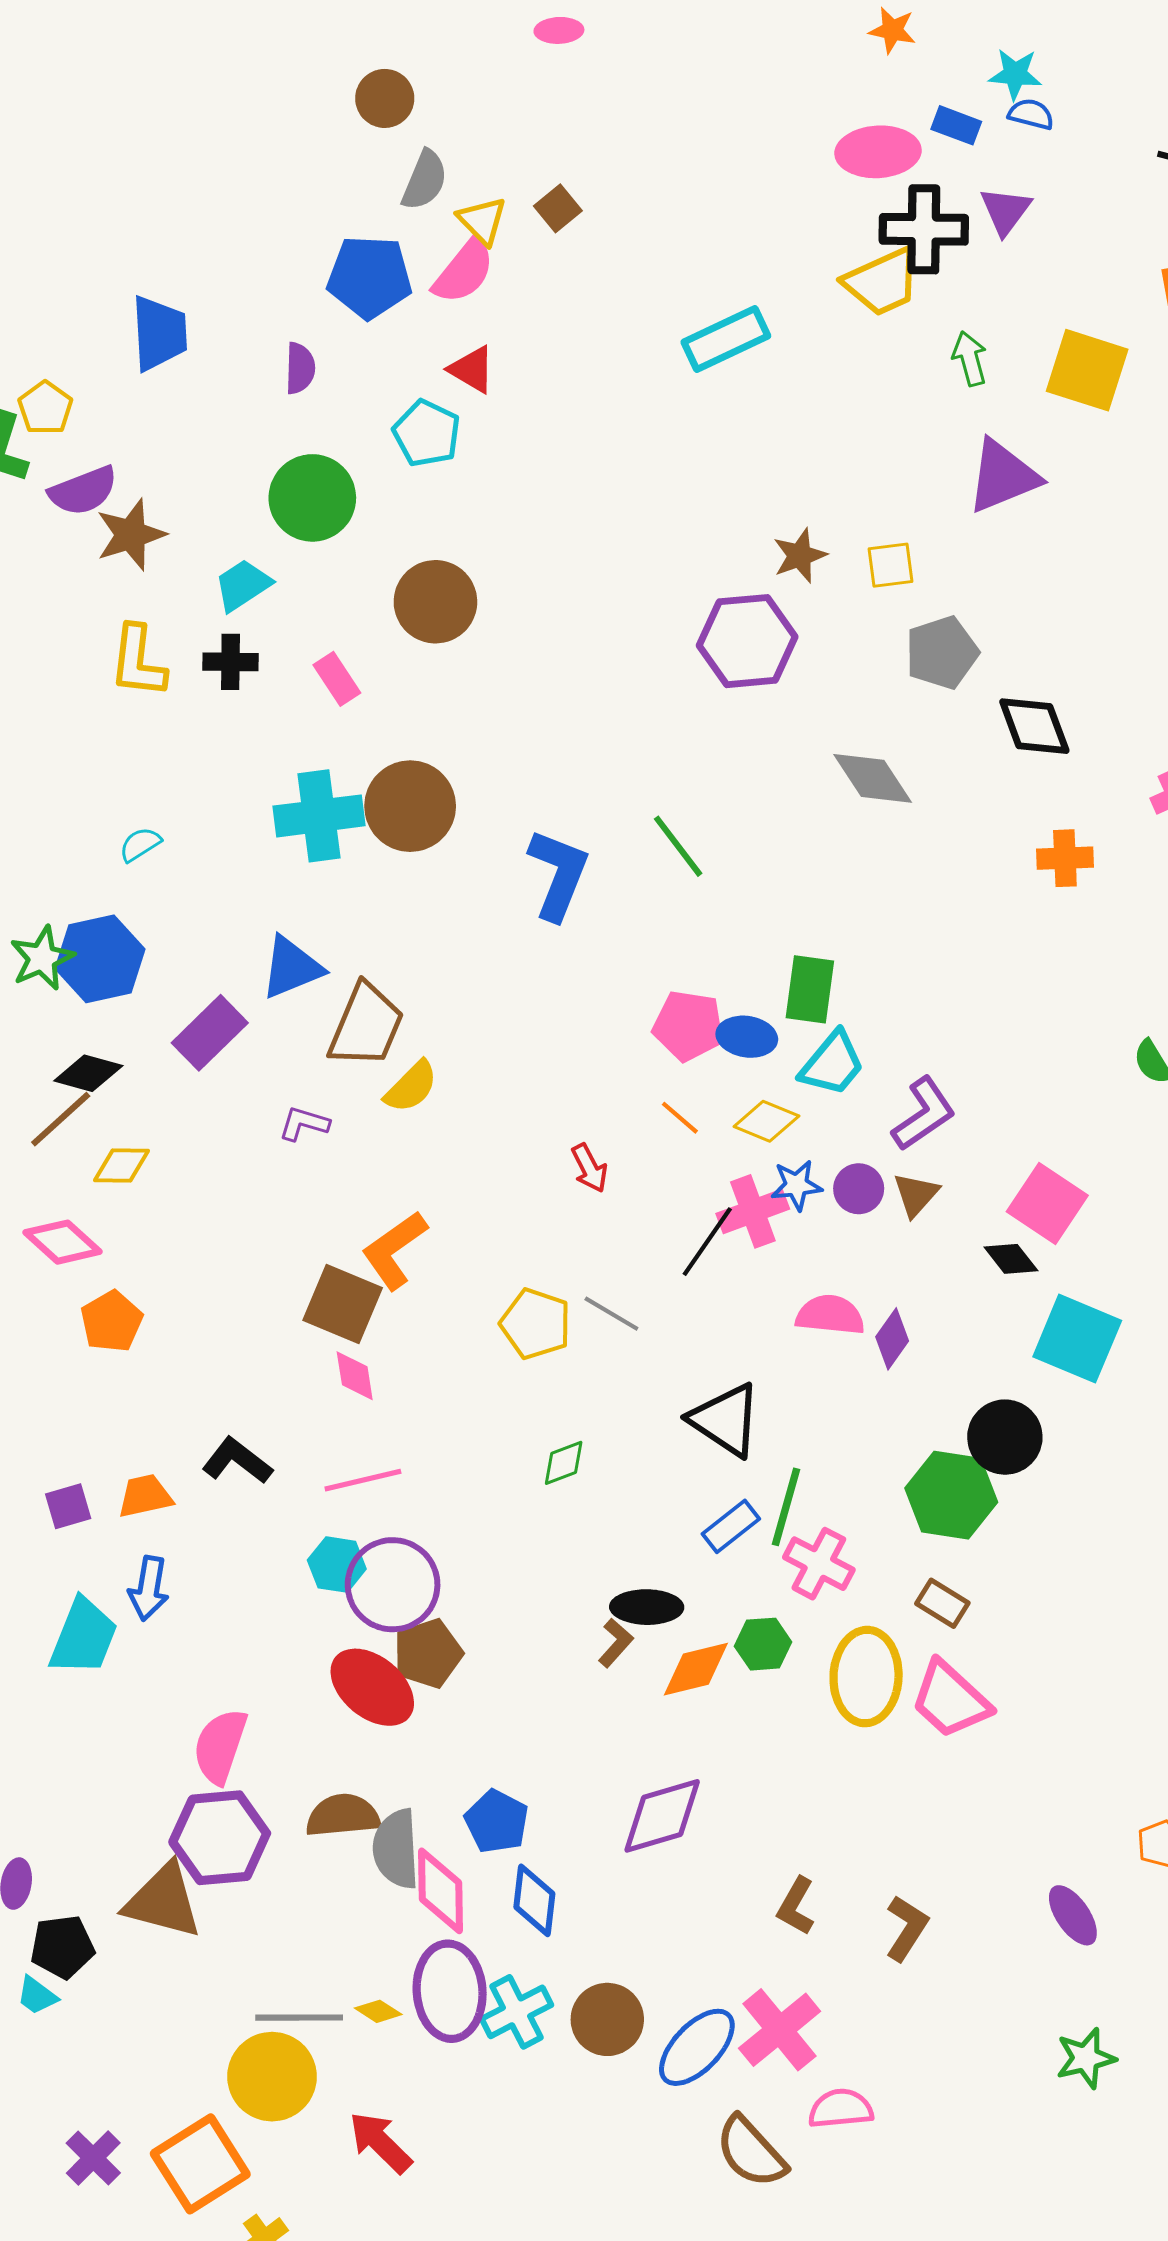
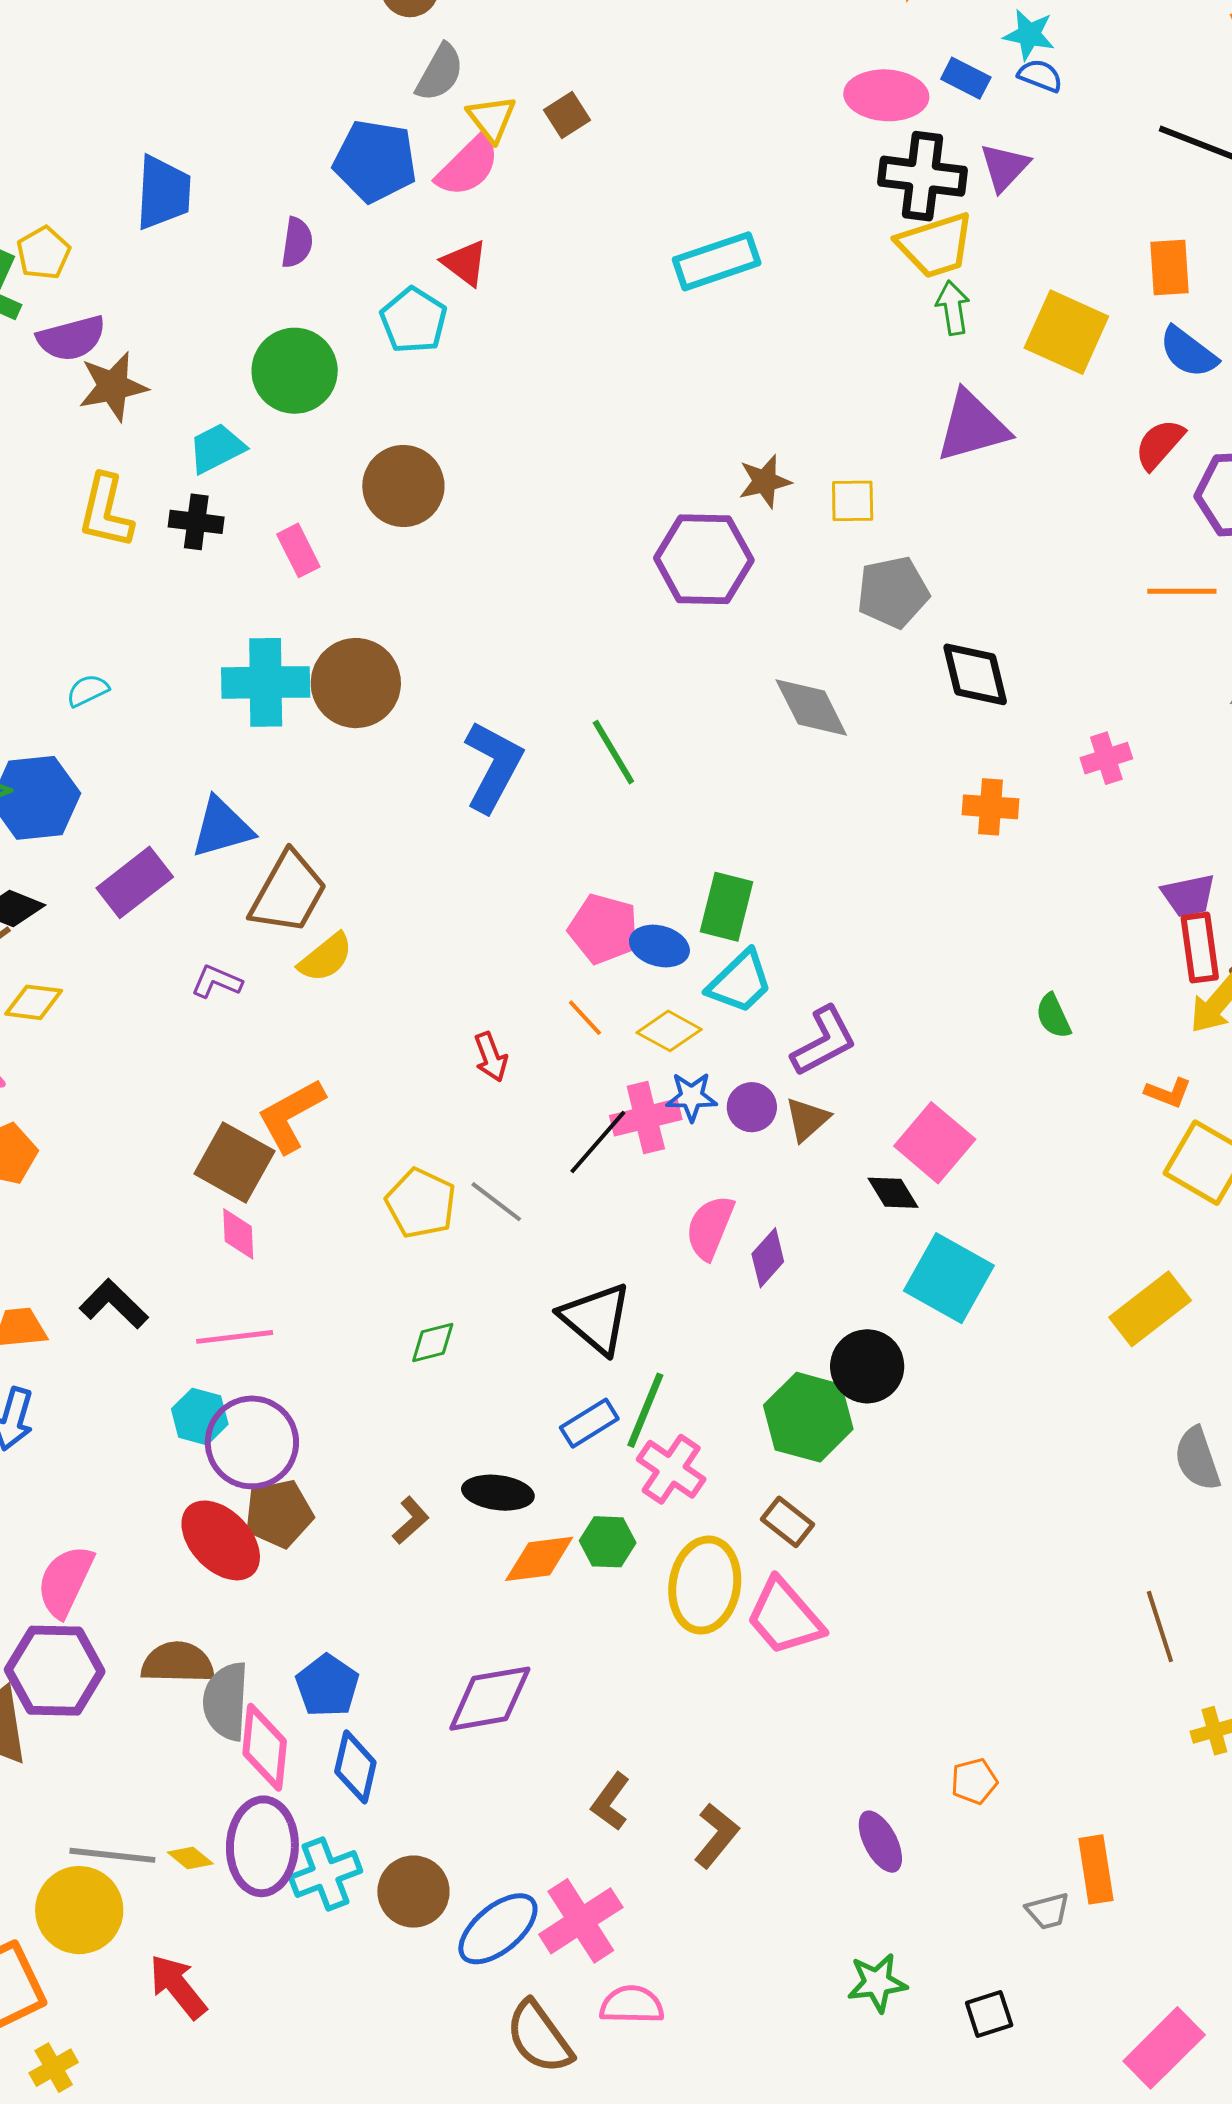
yellow trapezoid: (882, 282) -> (935, 245), moved
pink semicircle: (830, 1315) -> (710, 1227), turned -80
brown L-shape: (616, 1643) -> (411, 1520), moved

